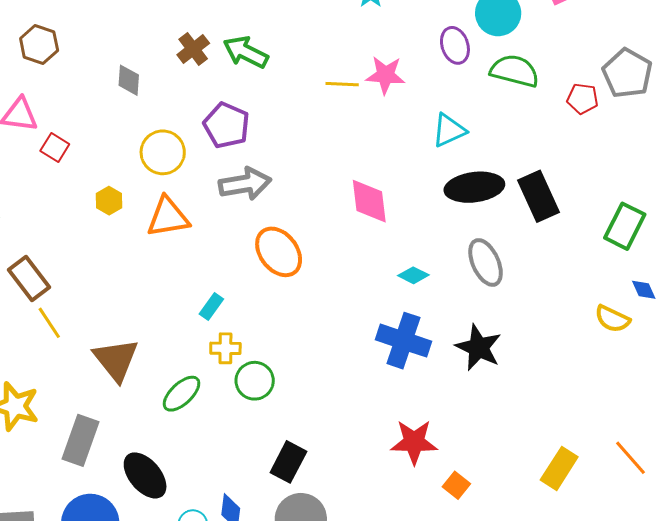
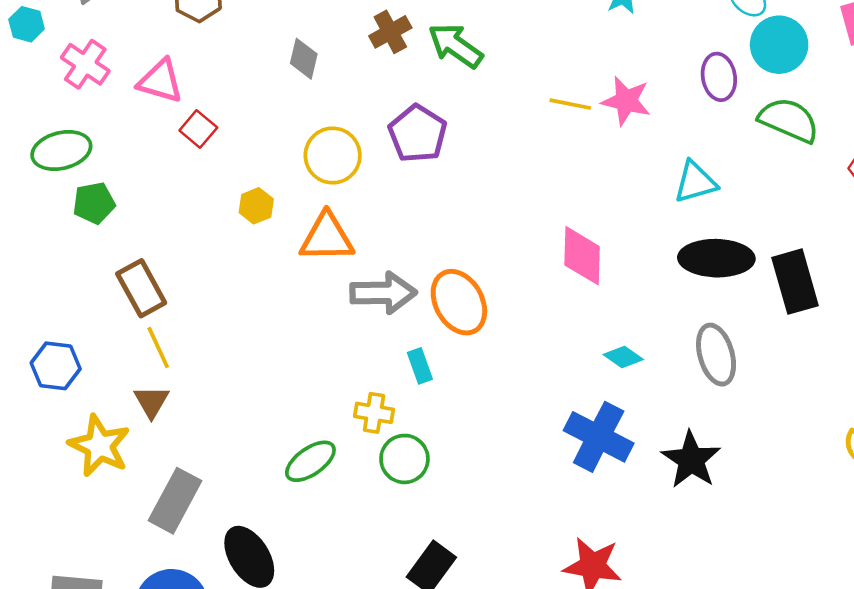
gray arrow: (245, 184) -> (383, 293), moved
cyan rectangle: (211, 306) -> (420, 366), moved, turned -64
brown triangle: (116, 360) -> (151, 402), moved, size x0.6

